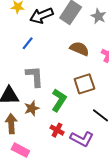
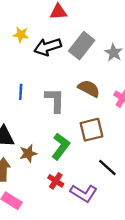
blue line: (28, 43) -> (21, 92), moved, turned -40
gray L-shape: (35, 76) -> (55, 100), moved

